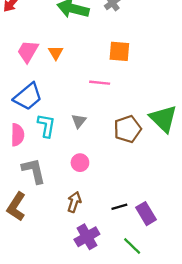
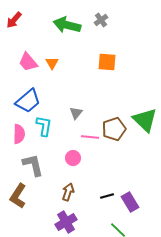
pink trapezoid: (28, 51) -> (28, 62), turned -70
pink line: (100, 83) -> (90, 137), moved
gray triangle: (79, 121) -> (76, 113), moved
purple cross: (87, 237) -> (66, 222), moved

